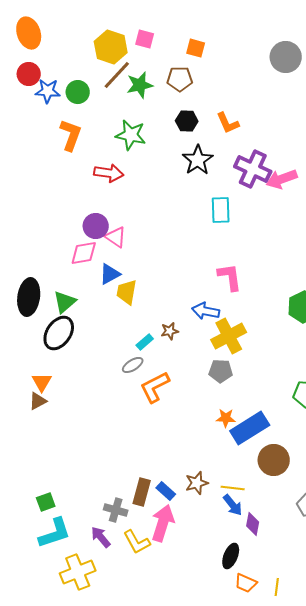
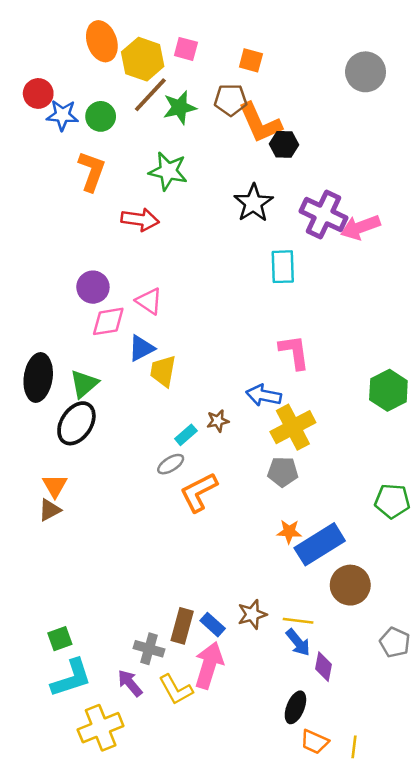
orange ellipse: (29, 33) -> (102, 41), moved
black hexagon: (187, 121) -> (284, 144), moved
orange L-shape: (228, 123) -> (260, 123), moved, size x1.5
purple circle: (96, 226) -> (93, 287), moved

